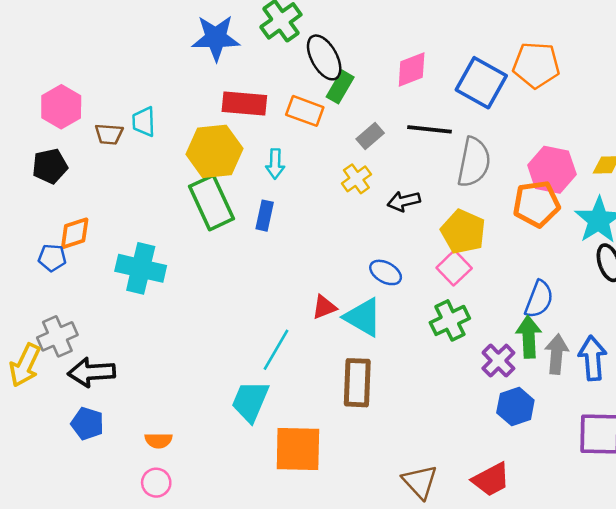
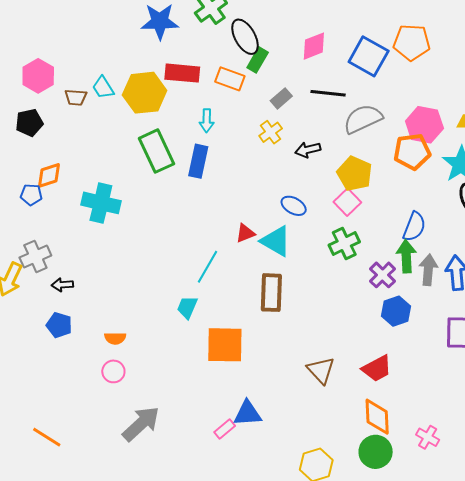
cyan trapezoid: (144, 122) -> (103, 88), turned -30
yellow hexagon: (214, 151) -> (145, 93), moved
gray semicircle: (474, 162) -> (363, 119), turned -126
blue rectangle: (265, 216) -> (198, 161), size x1.4
black arrow: (92, 372) -> (62, 285), size x0.6
cyan trapezoid: (250, 401) -> (187, 307), size x0.7

